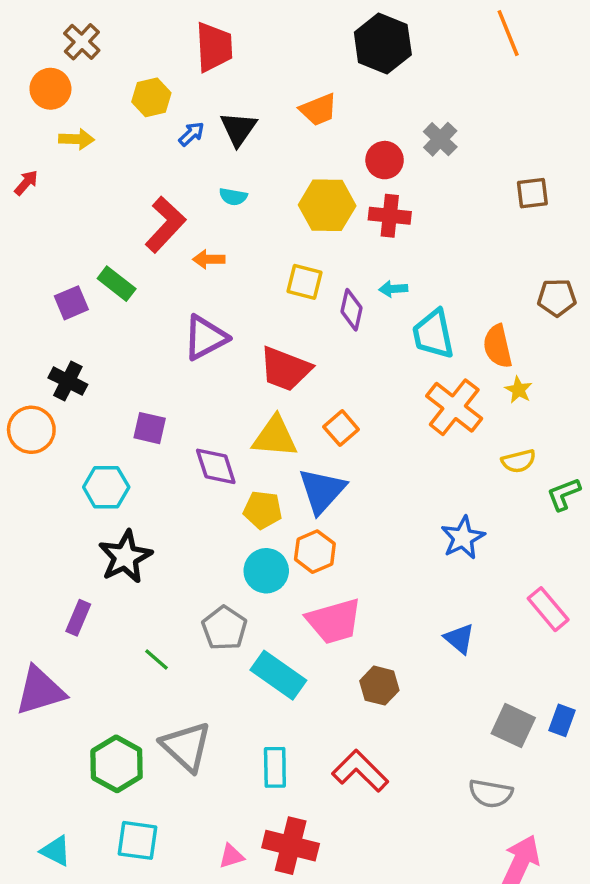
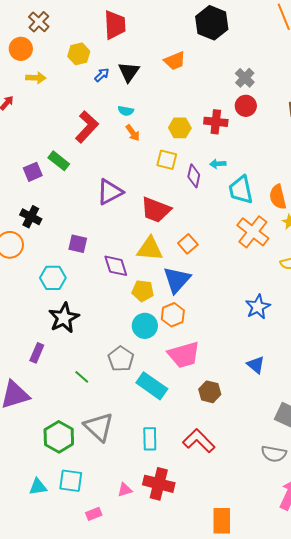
red circle: (385, 160) -> (246, 106), moved
yellow hexagon: (327, 205) -> (180, 128), moved, size x0.7
orange arrow: (209, 259) -> (133, 133), moved, turned -126
cyan triangle: (56, 851) -> (38, 487), moved, turned -36

